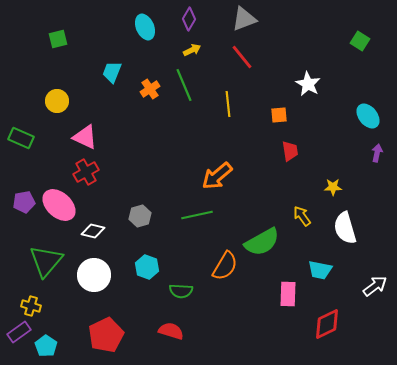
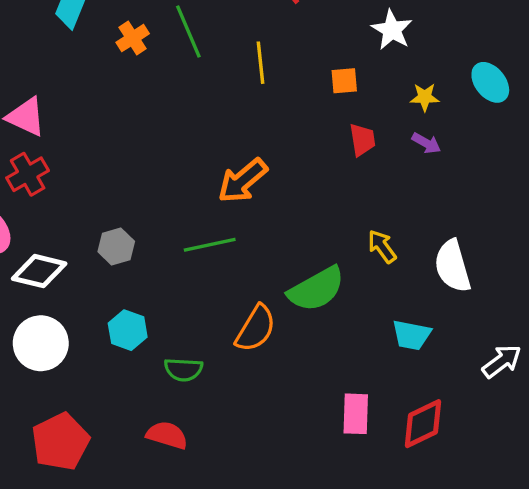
purple arrow: (377, 153) -> (426, 143), moved, turned 108
yellow star: (333, 187) -> (425, 97), moved
white diamond: (93, 231) -> (39, 271), size x1.4
pink rectangle: (288, 294) -> (356, 414), moved

